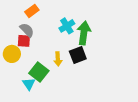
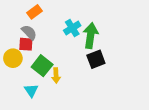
black square: (78, 55) -> (96, 59), moved
yellow arrow: (58, 59) -> (56, 75), moved
green square: (39, 72) -> (42, 66), moved

